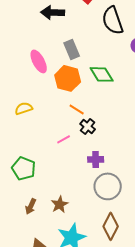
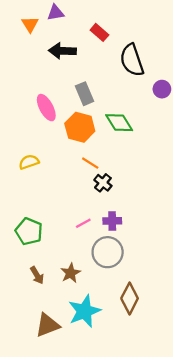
pink line: (64, 139) -> (83, 223), moved
gray circle: (108, 186) -> (108, 252), moved
brown arrow: (31, 206) -> (37, 275), turned -56

